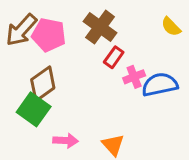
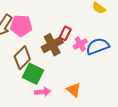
brown cross: (100, 27) -> (52, 45), moved, turned 35
green square: (34, 109) -> (33, 74), moved

